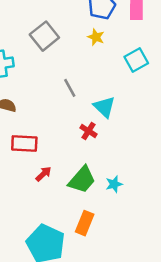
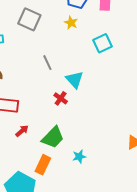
gray square: (44, 36) -> (29, 19), turned -30
cyan star: (114, 184) -> (79, 157), moved
orange rectangle: (85, 223) -> (43, 165), moved

